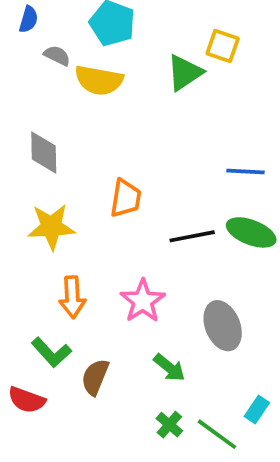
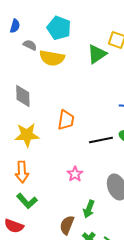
orange arrow: (72, 297) -> (22, 172), moved
pink star: (143, 301) -> (75, 174), size x0.7
green arrow: (169, 368) -> (89, 209), turned 72
brown semicircle: (95, 377) -> (67, 225), moved

